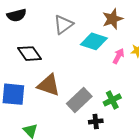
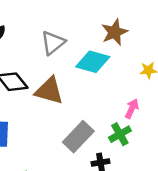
pink arrow: (118, 56) -> (132, 109), moved
brown triangle: (49, 85) -> (49, 91), moved

